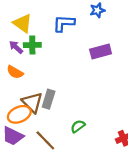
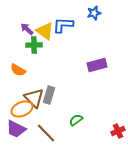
yellow triangle: (23, 23) -> (45, 31), moved
purple arrow: (16, 47) -> (27, 29), moved
purple rectangle: (101, 51) -> (97, 65), moved

